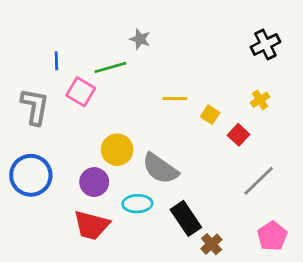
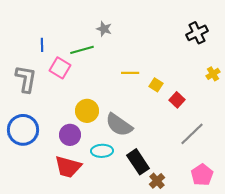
yellow cross: (260, 100) -> (213, 74), moved

